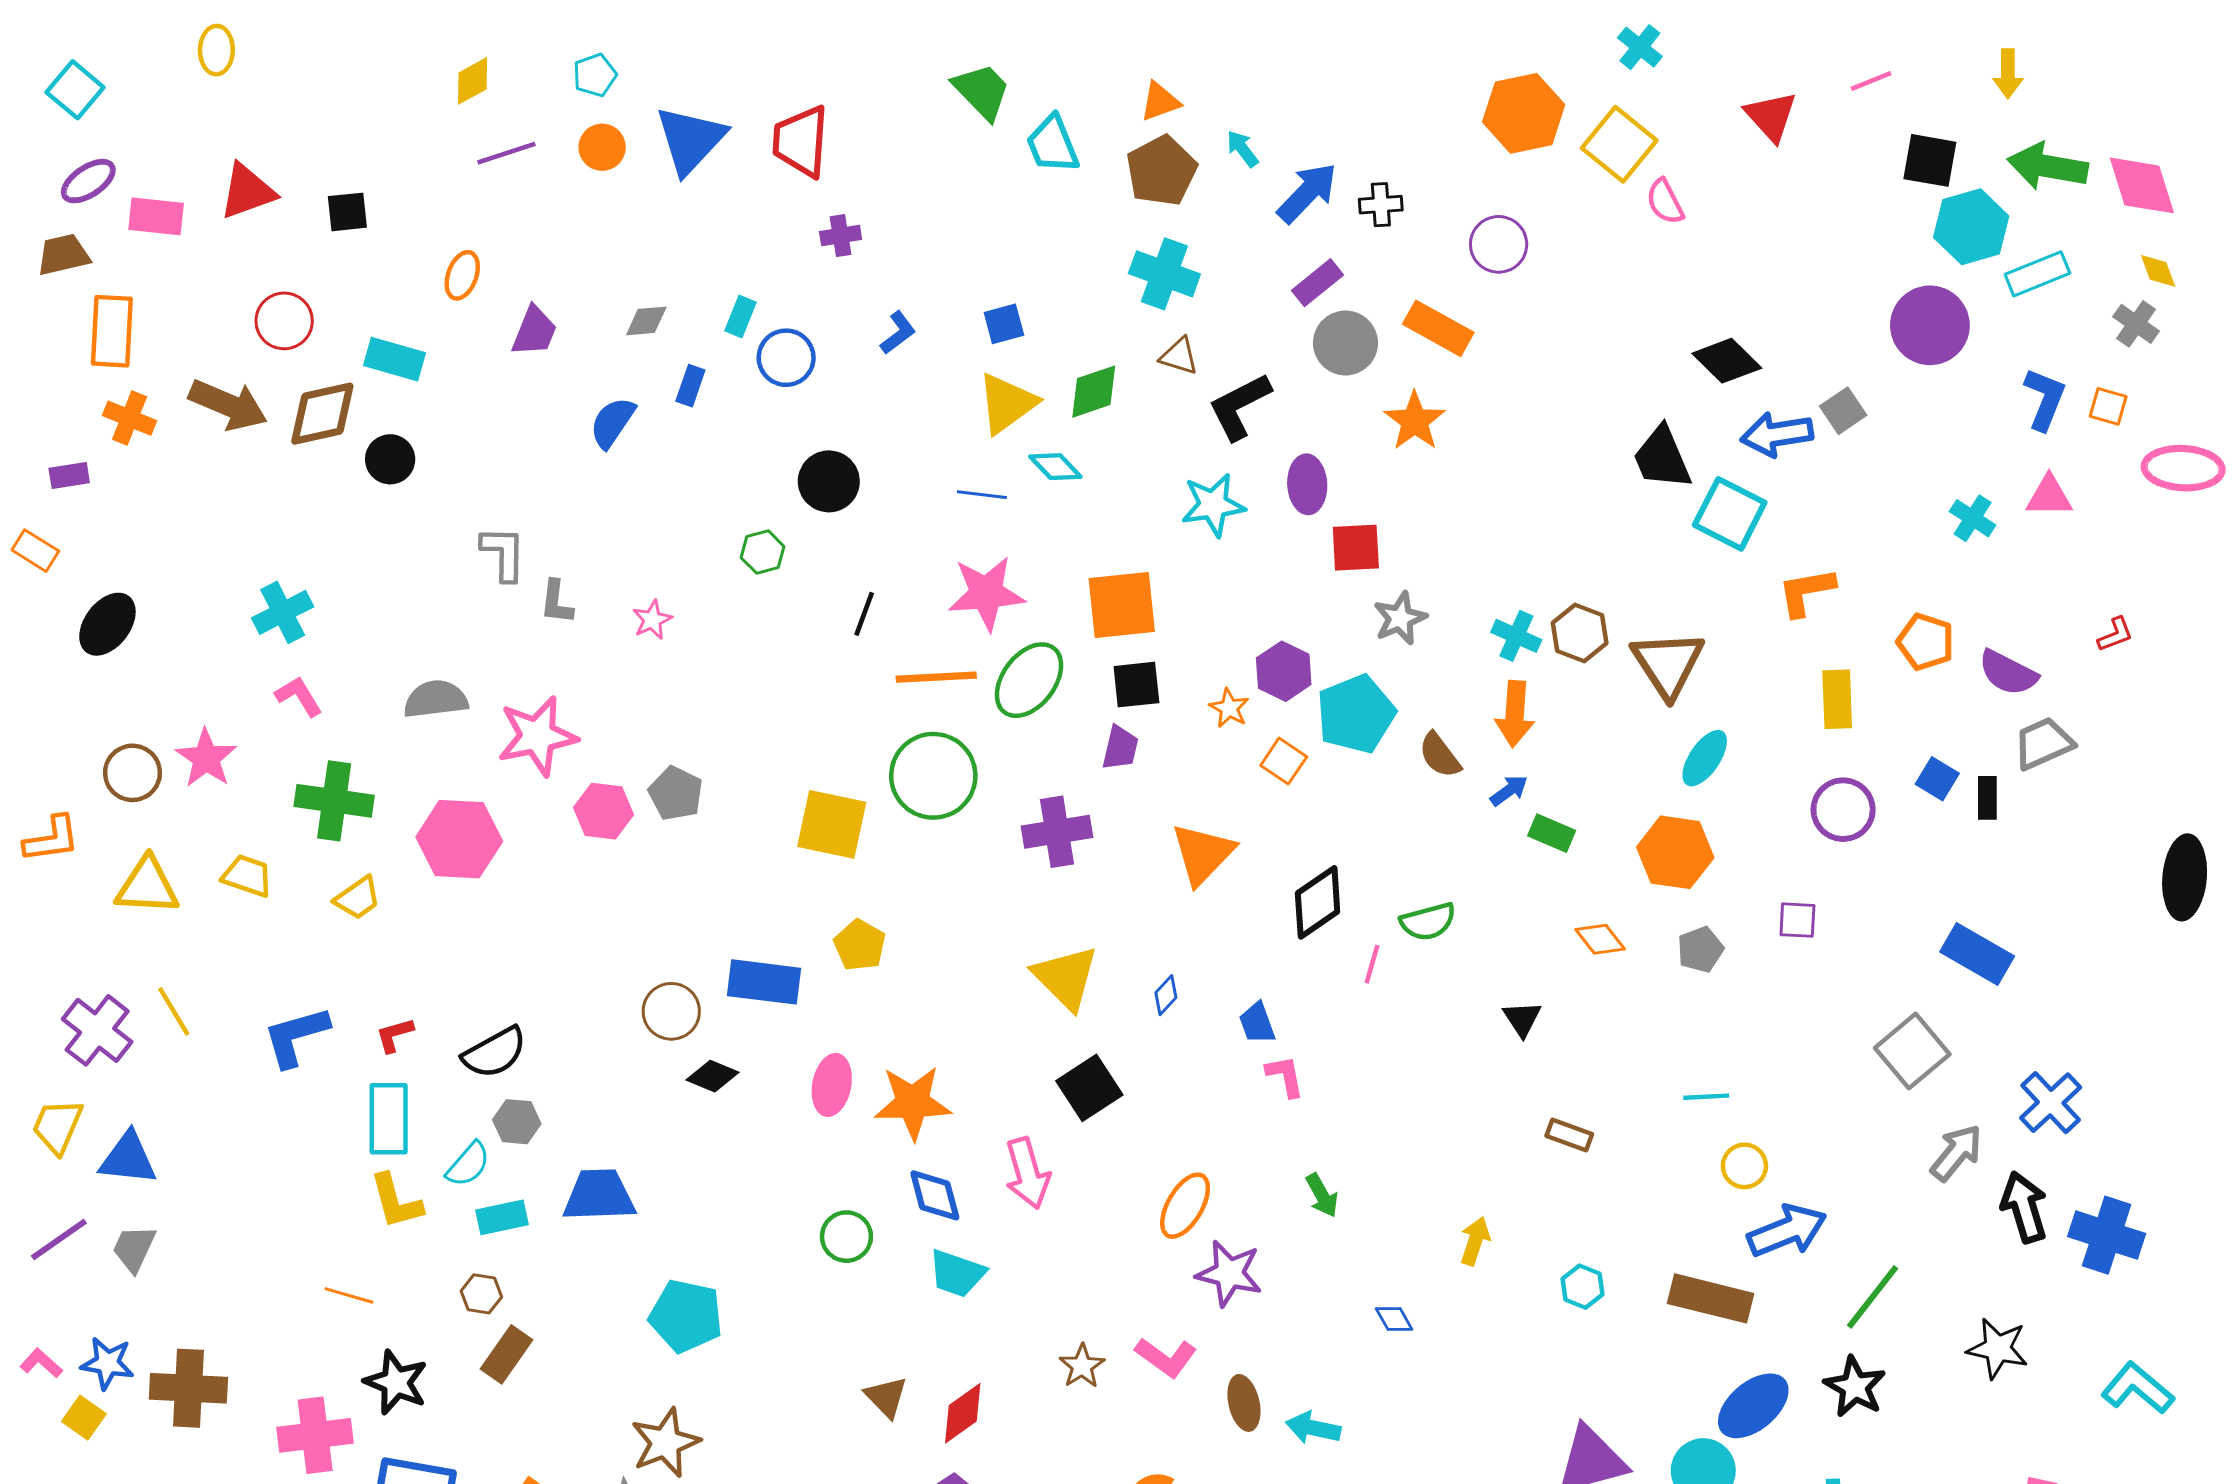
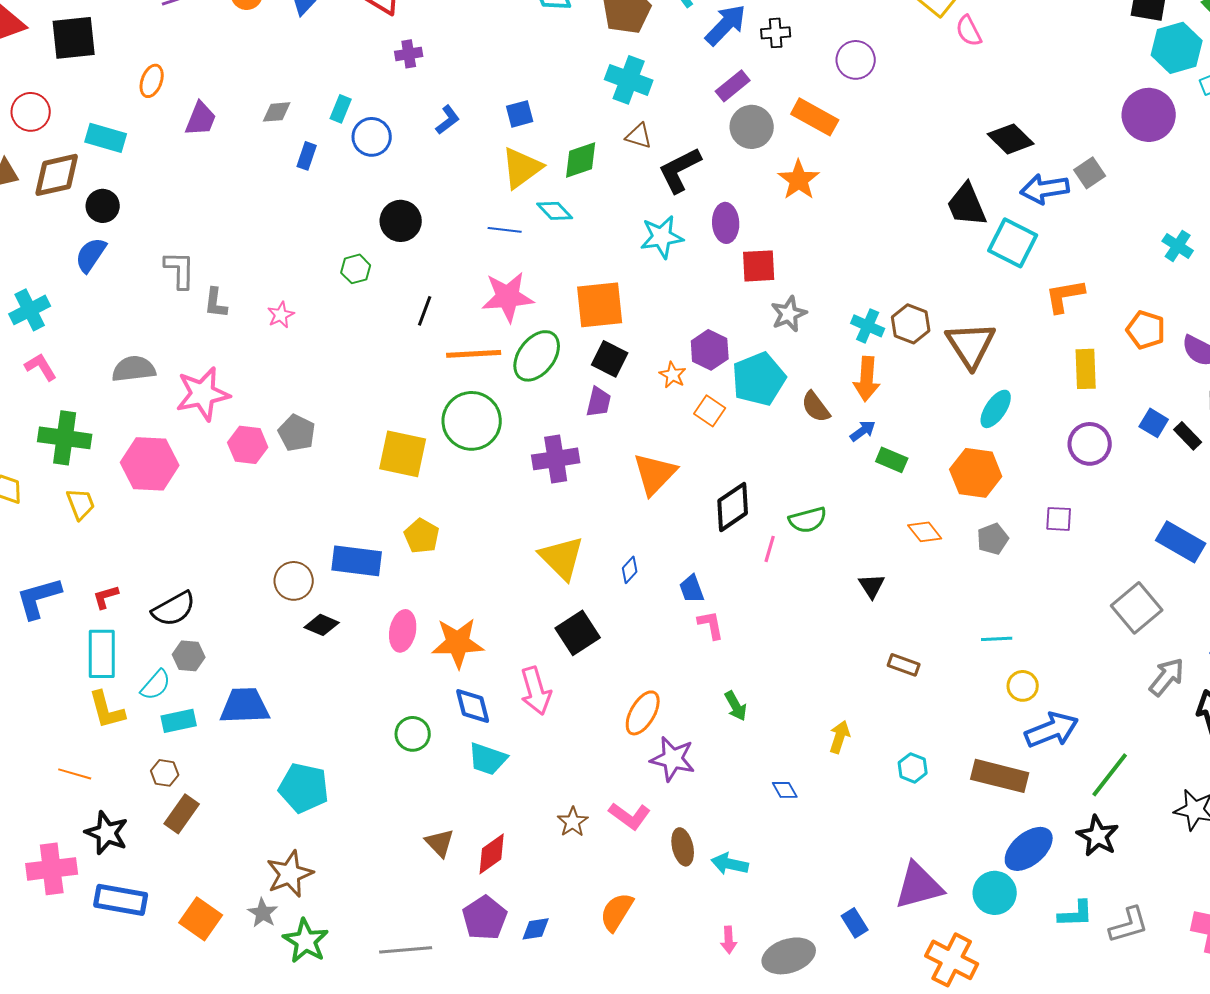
black square: (347, 212) -> (74, 38), size x1.6
blue semicircle: (612, 422) -> (91, 255), moved
black square: (1136, 685) -> (610, 359), turned 33
black rectangle: (1987, 798) -> (1188, 436), turned -44
yellow trapezoid: (358, 898) -> (81, 504), turned -76

